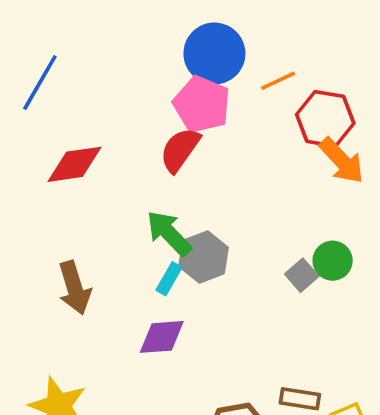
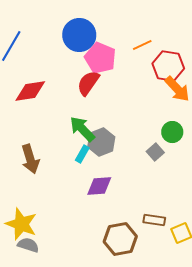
blue circle: (214, 53) -> (79, 35), moved
green circle: (333, 261) -> (172, 132), moved
purple diamond: (162, 337) -> (99, 186), moved

